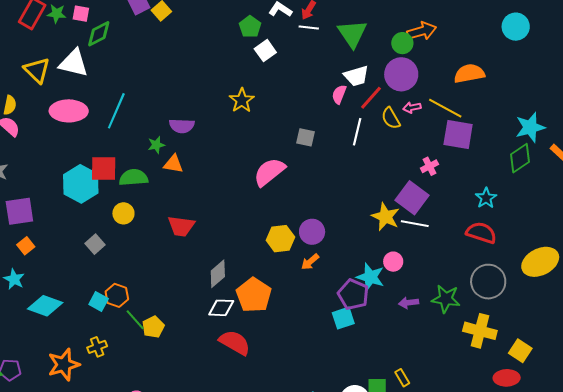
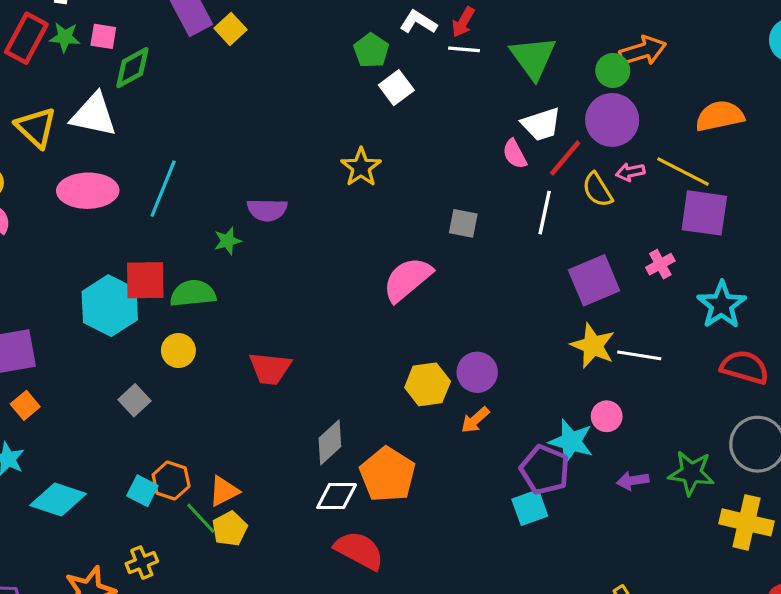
pink semicircle: (339, 94) -> (515, 154), turned -48
orange triangle: (173, 164) -> (224, 491), moved, turned -35
purple square: (412, 198) -> (594, 280), moved, turned 32
cyan star: (486, 198) -> (722, 305), moved, size x1.4

